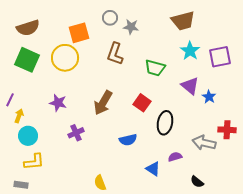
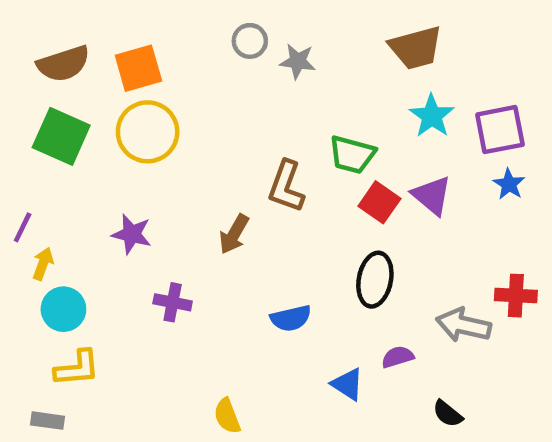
orange square: (79, 33) -> (138, 68), moved
brown L-shape: (115, 54) -> (286, 186), moved
blue star: (209, 97) -> (509, 184), moved
brown arrow: (103, 103) -> (234, 234), size x0.7
red square: (142, 103) -> (379, 202), moved
purple cross: (76, 133) -> (173, 302), turned 35

